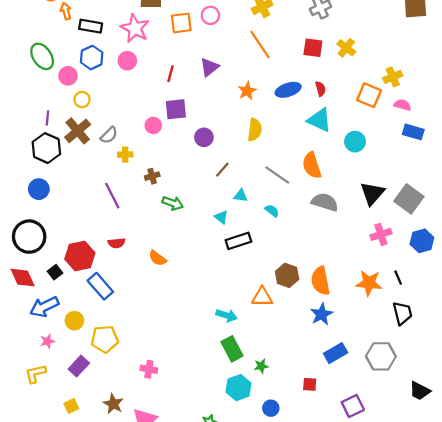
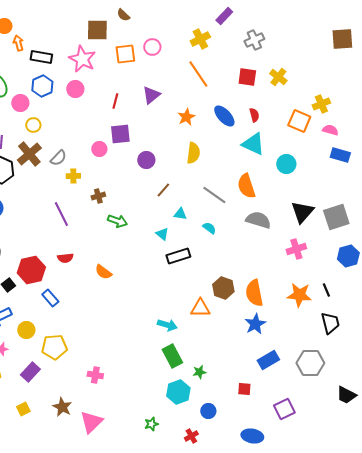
blue ellipse: (288, 90) -> (224, 116), turned 65
gray square: (409, 199) -> (336, 217), turned 36
pink cross: (381, 234) -> (296, 249), moved
blue rectangle: (100, 286) -> (50, 298), size x0.7

